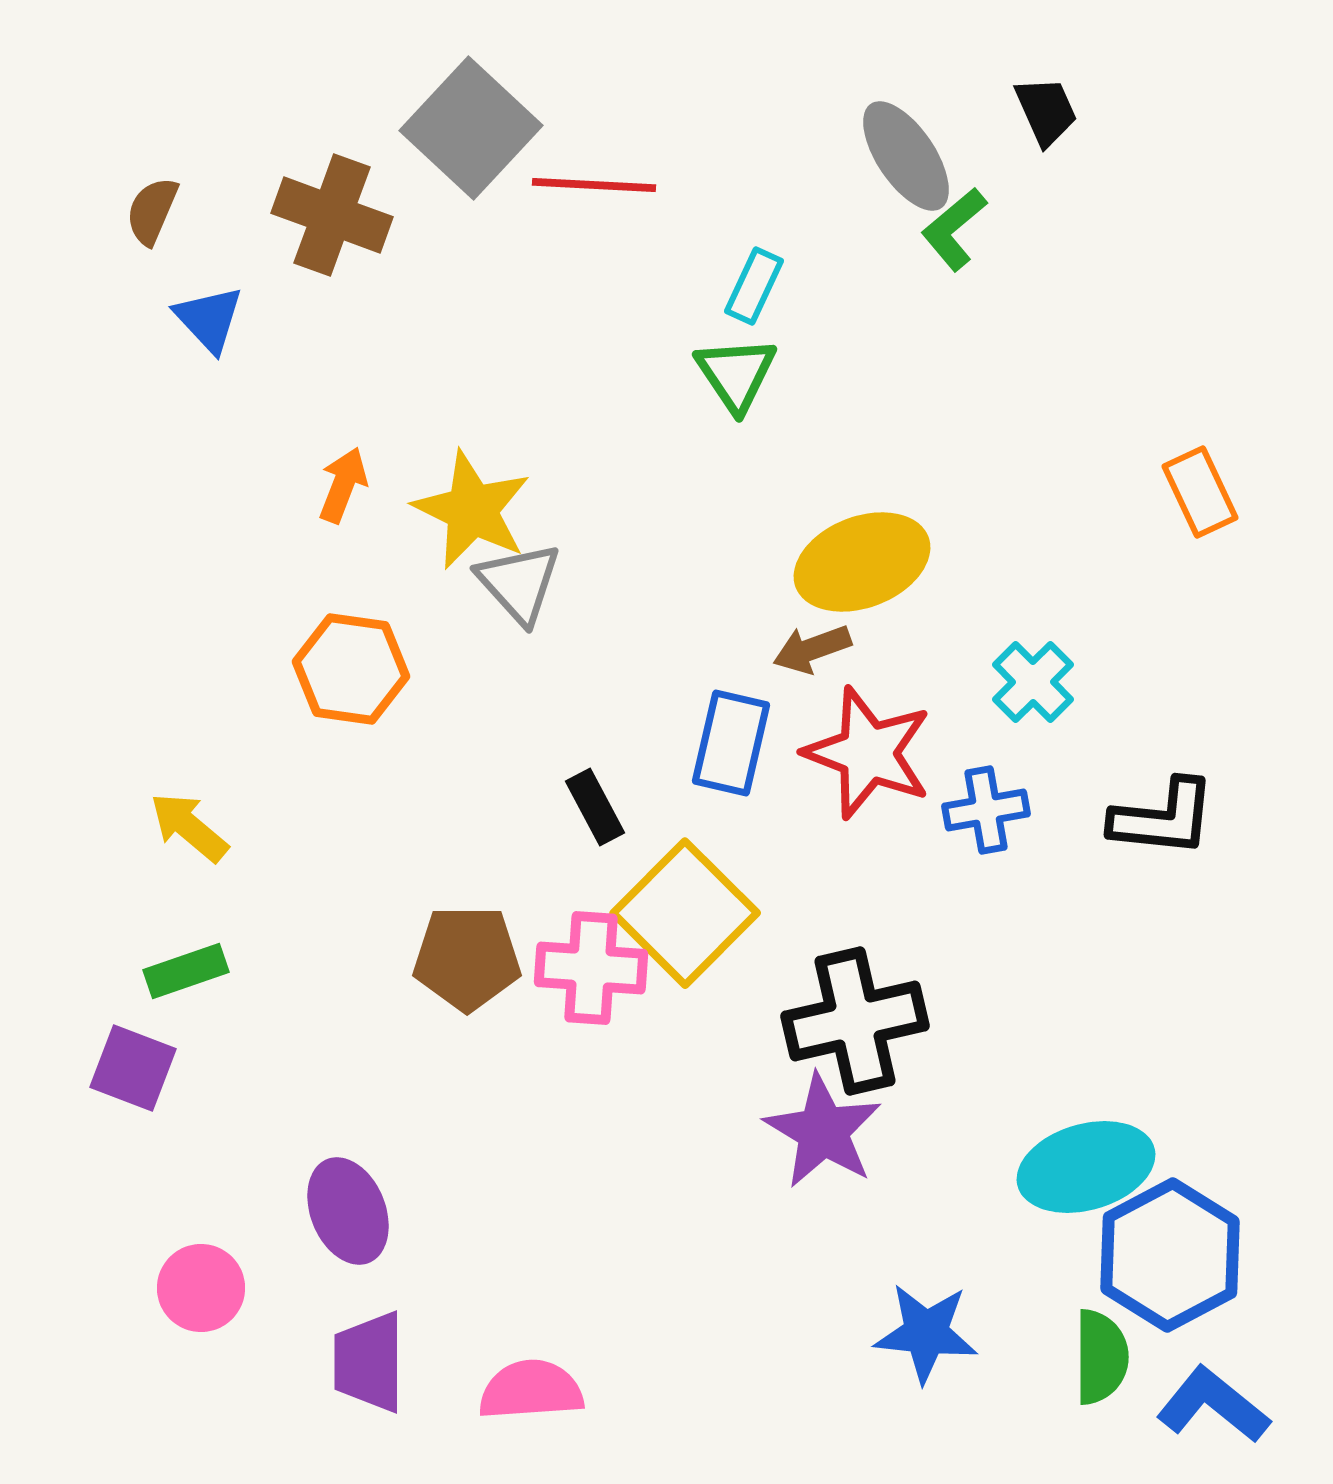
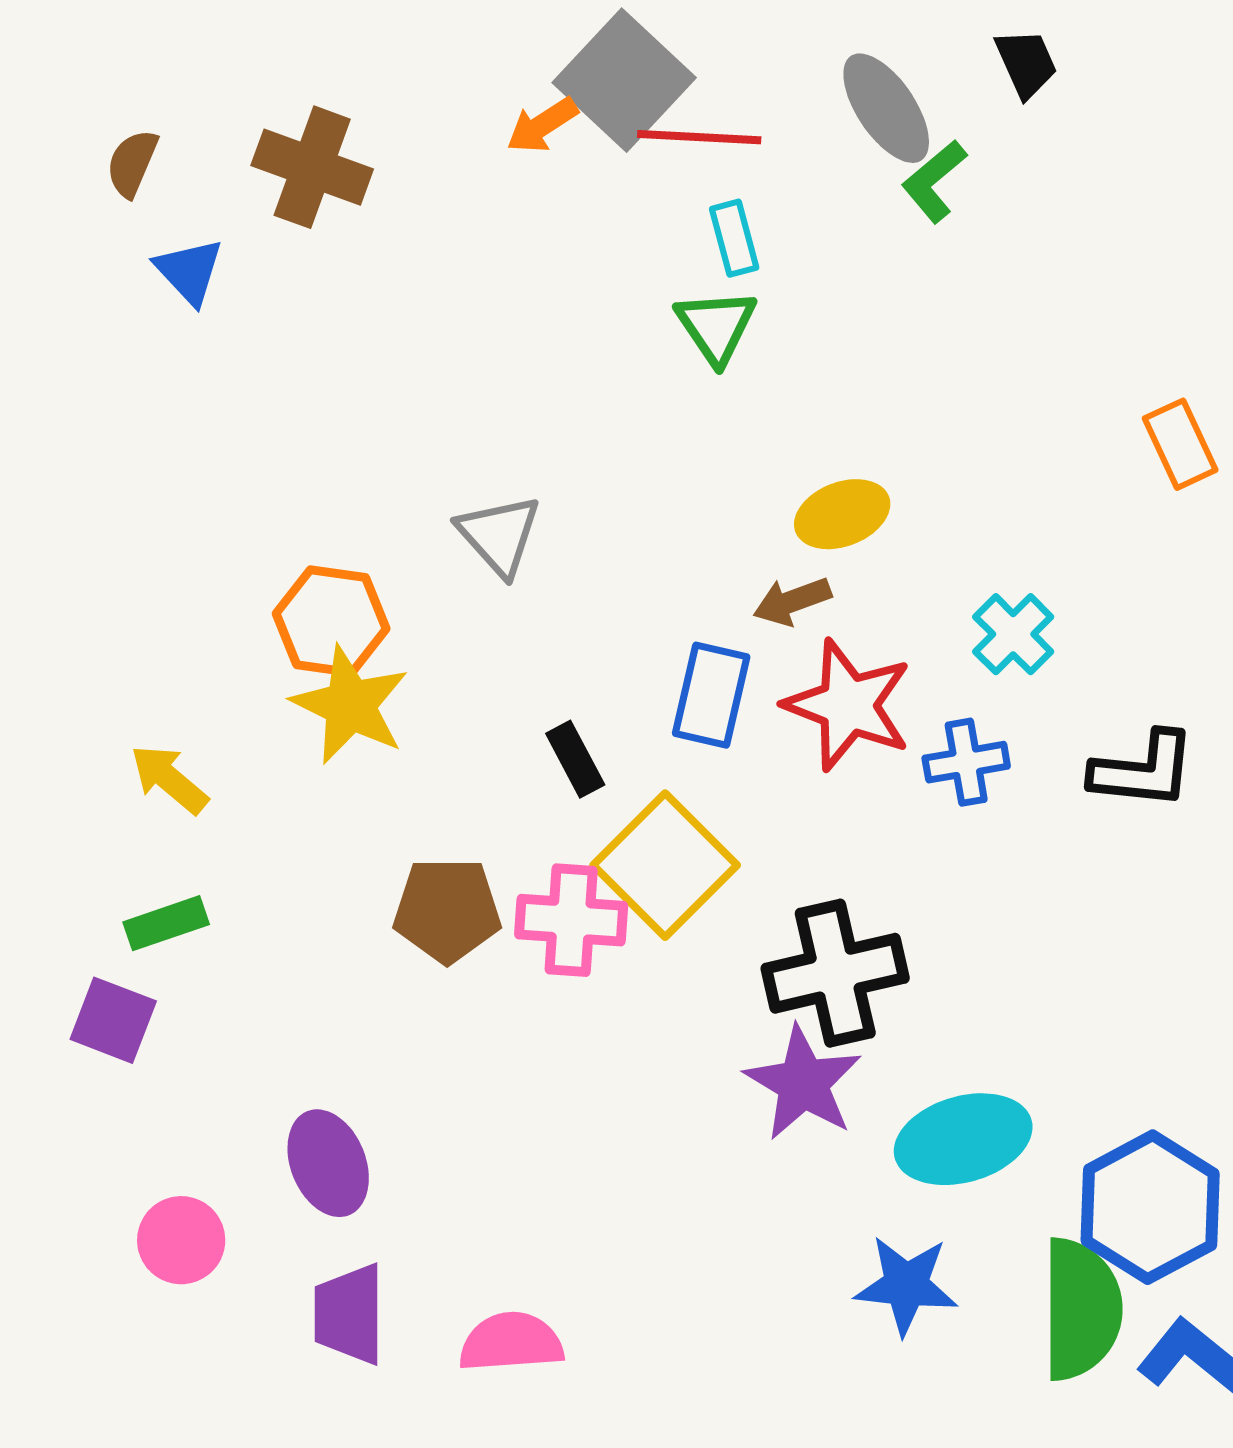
gray square: (471, 128) -> (624, 80), moved
red line: (594, 185) -> (699, 137), moved
cyan rectangle: (754, 286) -> (734, 238), turned -40
orange arrow: (343, 485) -> (542, 125), moved, turned -144
yellow star: (472, 510) -> (350, 705), moved
yellow ellipse: (862, 562) -> (842, 514), size x0.7
cyan ellipse: (1086, 1167) -> (963, 1139), moved
green semicircle: (1101, 1357) -> (1081, 1309), size x1.5

